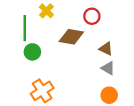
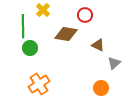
gray triangle: (108, 68) -> (114, 63), moved, turned 48

